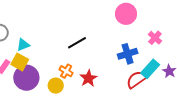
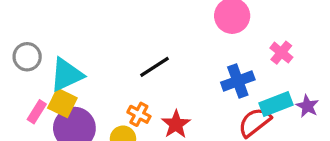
cyan triangle: (23, 45) -> (66, 75), size x1.6
cyan rectangle: (150, 69) -> (276, 104), turned 30

